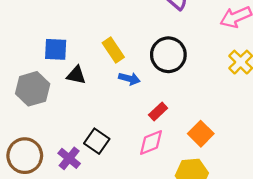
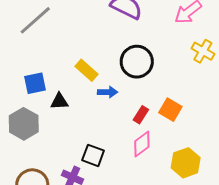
orange square: (201, 134) -> (170, 110), moved

